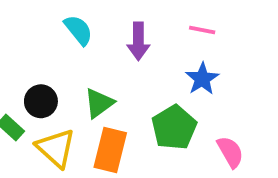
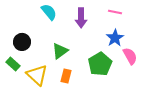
black circle: (41, 101) -> (22, 42), moved
orange rectangle: (110, 150) -> (66, 76), size x0.6
pink semicircle: (230, 152) -> (130, 56), moved

